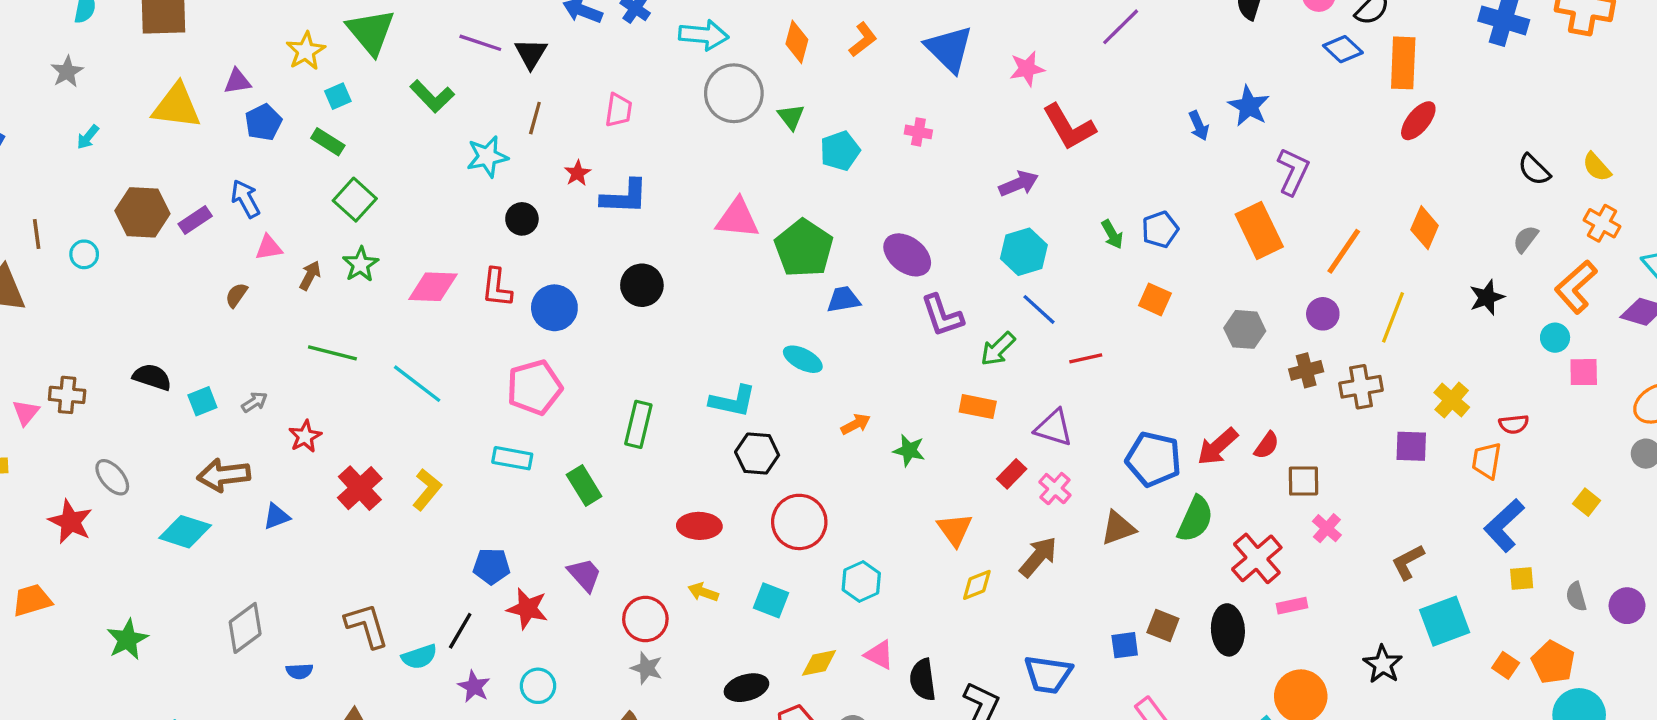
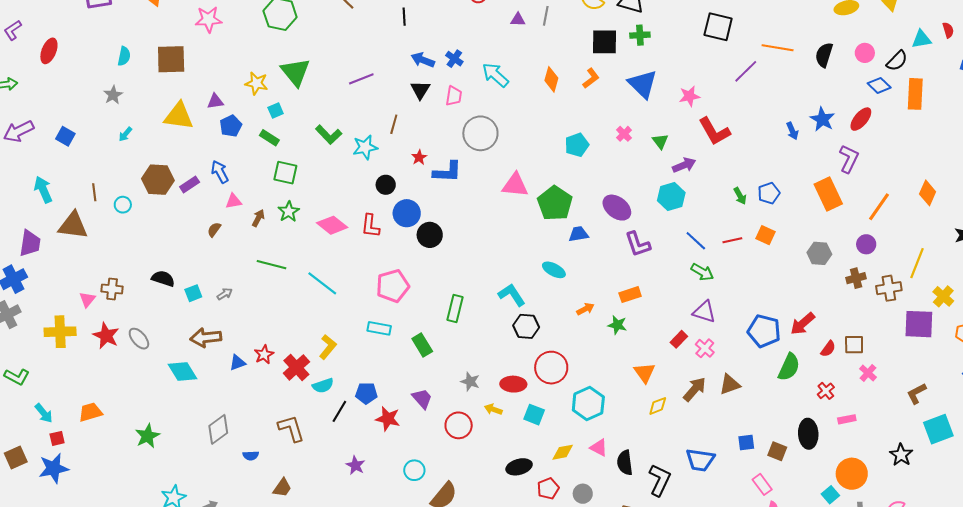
cyan arrow: (704, 35) -> (495, 75), turned -144
purple line: (480, 43) -> (361, 79), turned -40
yellow star: (306, 51) -> (256, 83), turned -30
black triangle: (531, 54) -> (420, 90), moved
gray circle: (734, 93) -> (480, 133), moved
green L-shape: (432, 96) -> (329, 135), moved
pink trapezoid: (619, 110) -> (454, 96), moved
green triangle: (791, 117) -> (660, 141), moved
red ellipse: (1418, 121) -> (861, 119), moved
pink cross: (918, 132) -> (624, 134), turned 35
green square: (355, 200) -> (285, 173), turned -30
cyan hexagon: (1024, 252) -> (671, 197), moved
black circle: (642, 285) -> (430, 235), moved
pink diamond: (433, 287) -> (332, 225), turned 36
blue circle: (554, 308) -> (407, 213), moved
yellow line: (1393, 317) -> (917, 263), moved
green arrow: (998, 349) -> (702, 272), moved, turned -105
red line: (1086, 358) -> (732, 240), moved
cyan L-shape: (733, 401) -> (512, 295), turned -136
orange rectangle: (978, 407) -> (630, 295), moved, turned -30
red star: (305, 436) -> (264, 354), moved
red semicircle: (1267, 445) -> (828, 349), moved
purple square: (1411, 446) -> (919, 324), size x1.5
red cross: (360, 488) -> (296, 367), moved
red star: (70, 522) -> (106, 336), moved
red ellipse: (699, 526) -> (513, 384), moved
brown triangle: (1118, 528) -> (730, 384), moved
cyan diamond: (185, 532) -> (183, 371), turned 40
red cross: (1257, 558) -> (826, 391), size x0.6
cyan hexagon: (861, 581) -> (588, 404), size x1.4
brown square: (1163, 625) -> (777, 451), moved
black line: (460, 631) -> (339, 411), moved
cyan semicircle: (419, 657) -> (323, 386), moved
gray star: (647, 668) -> (470, 382), moved
cyan circle: (538, 686) -> (414, 470), moved

